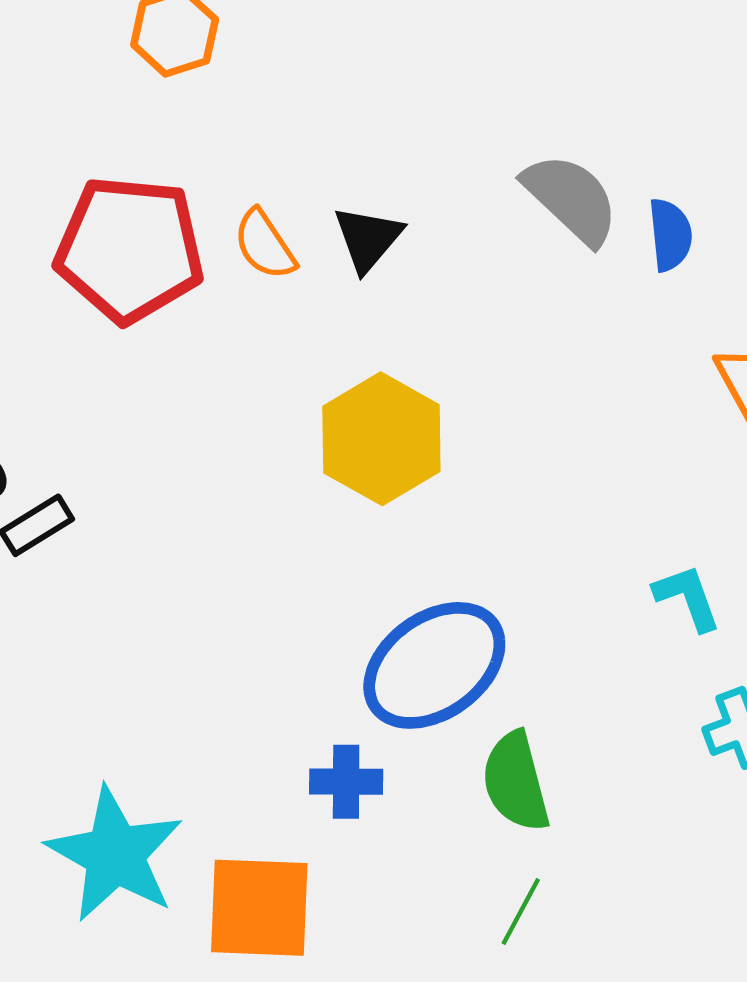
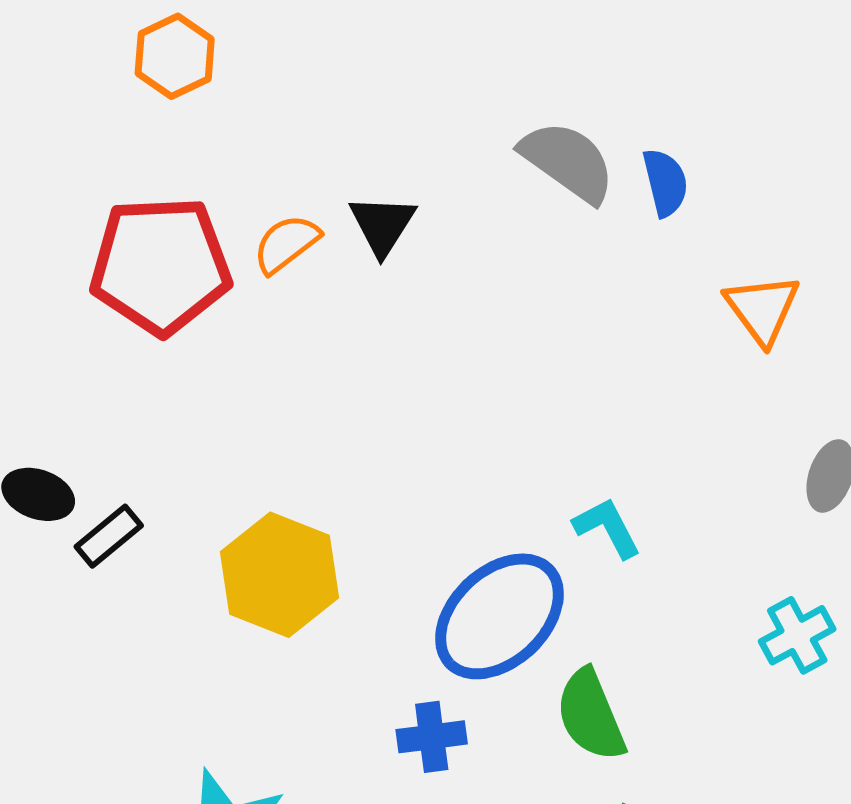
orange semicircle: (265, 245) -> (286, 244), turned 94
yellow hexagon: (381, 439) -> (280, 575), moved
cyan L-shape: (687, 598) -> (607, 528), moved

